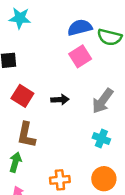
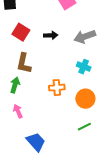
gray arrow: (103, 101) -> (85, 37), turned 35
orange cross: (60, 180) -> (57, 88), moved

